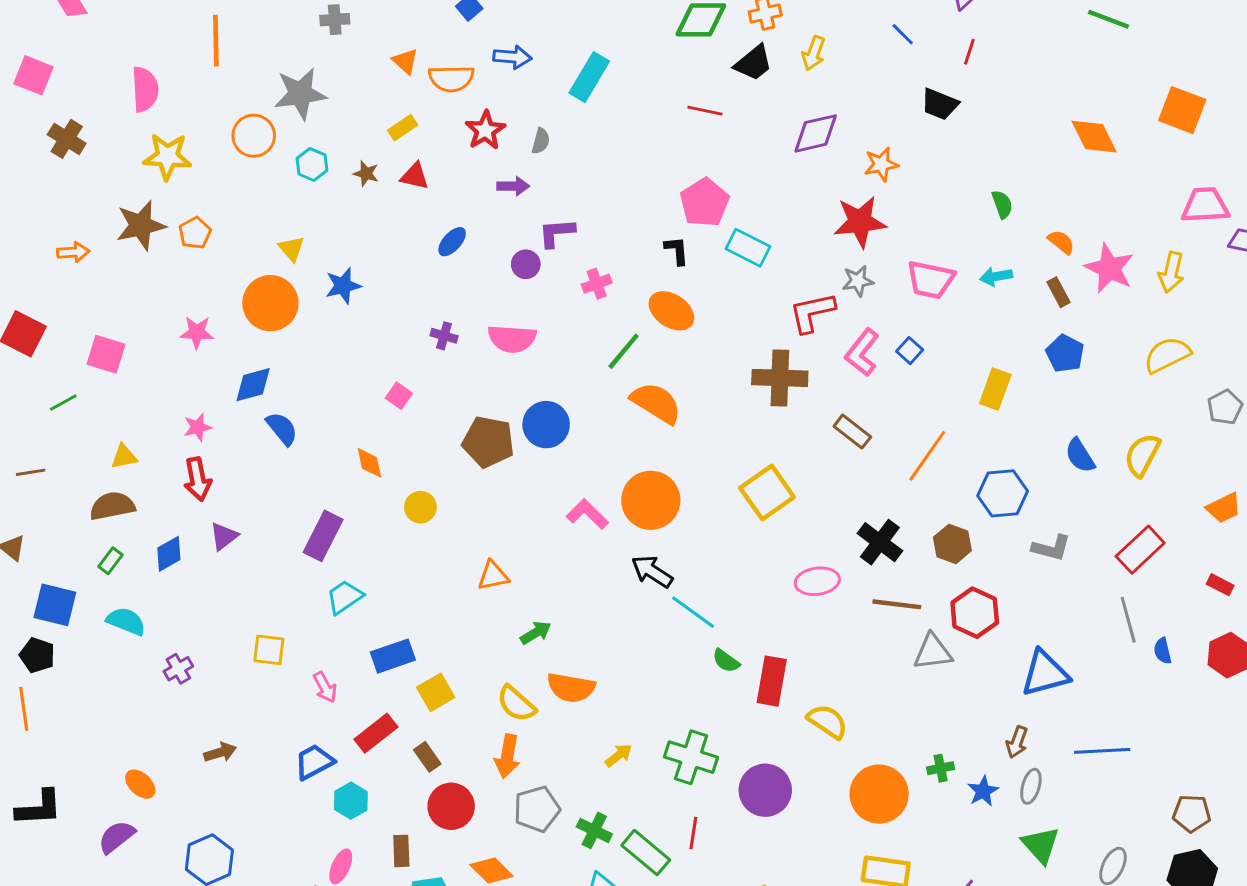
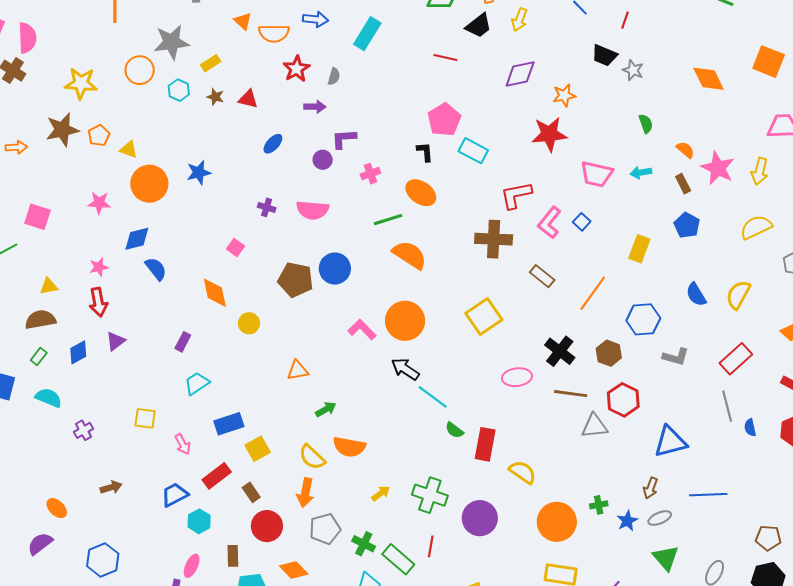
pink semicircle: (145, 89) -> (27, 38), moved
yellow rectangle: (403, 128) -> (211, 63), moved
yellow triangle: (291, 249) -> (129, 149), moved, turned -30
gray star: (858, 281) -> (633, 70), moved, turned 30
green line: (624, 351) -> (388, 220), turned 32
orange diamond: (369, 463) -> (215, 293), size x1.4
purple rectangle: (323, 536) -> (183, 342), size x0.6
gray ellipse: (1031, 786) -> (660, 518), turned 50

